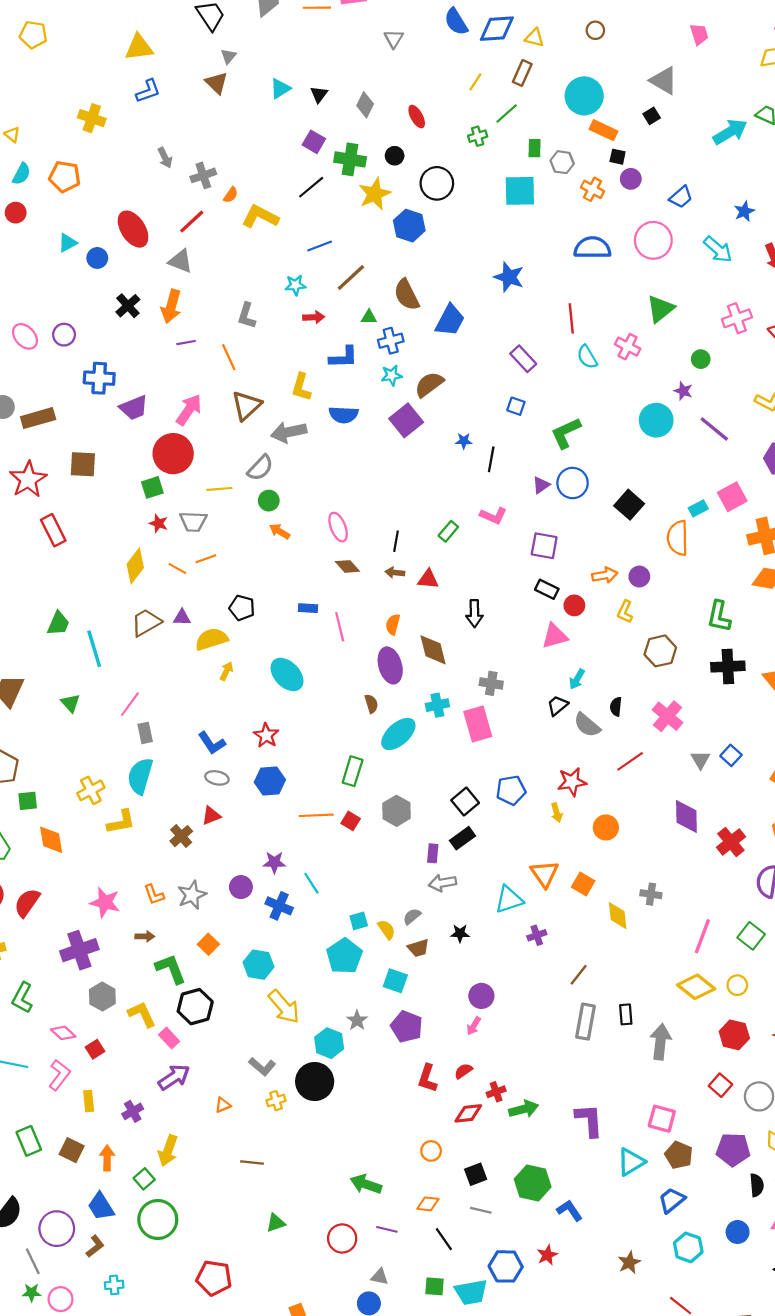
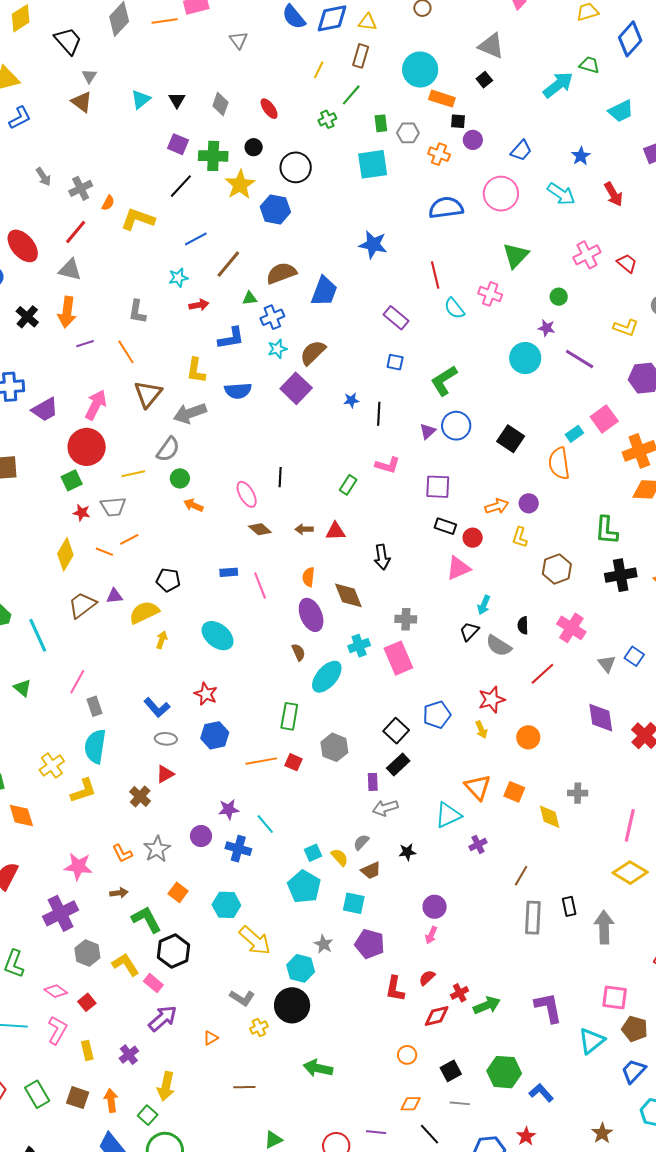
brown semicircle: (407, 295) -> (281, 273), turned 104
black line: (396, 541) -> (280, 477), moved
green arrow: (366, 1184) -> (318, 1068), moved

